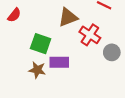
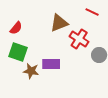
red semicircle: (14, 15) -> (16, 28), moved
green square: (41, 44) -> (18, 52), moved

